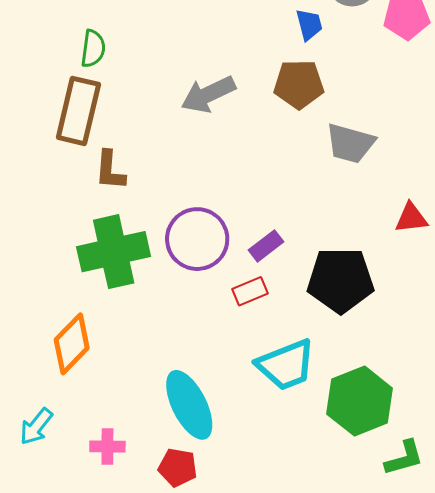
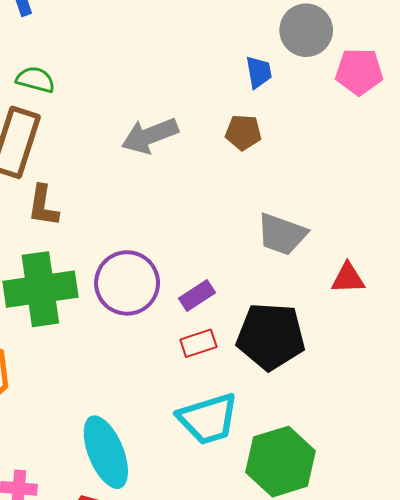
green semicircle: (93, 49) -> (35, 80), turned -87
brown pentagon: (299, 84) -> (243, 132), size x0.7
gray trapezoid: (350, 143) -> (282, 234), moved
red rectangle: (250, 291) -> (198, 343), moved

